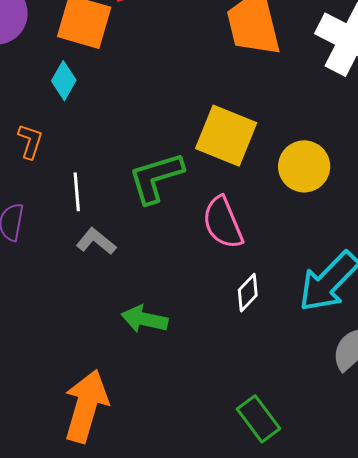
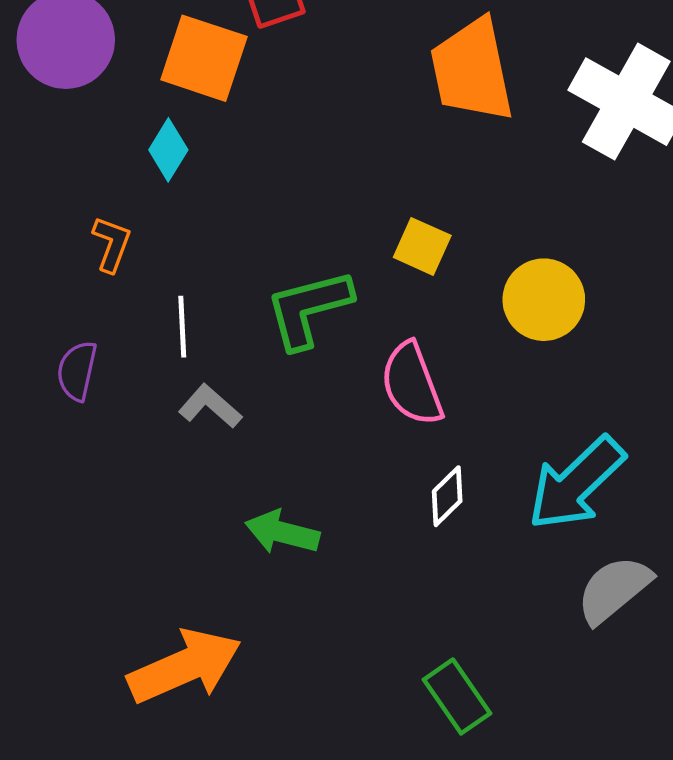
yellow square: (226, 136) -> (422, 246), size x0.6
orange arrow: (86, 406) -> (185, 666), turned 48

